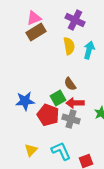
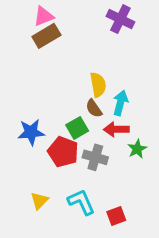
purple cross: (75, 20) -> (120, 19), moved
yellow semicircle: (69, 46) -> (98, 85), moved
cyan arrow: (89, 50) -> (120, 103), moved
red arrow: (75, 103) -> (116, 129), moved

